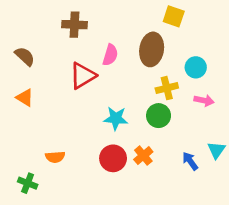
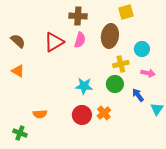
yellow square: (174, 16) -> (126, 12), turned -35
brown cross: (74, 25) -> (78, 16), moved
red triangle: (83, 76) -> (54, 42), moved
blue arrow: (190, 161) -> (138, 95), moved

